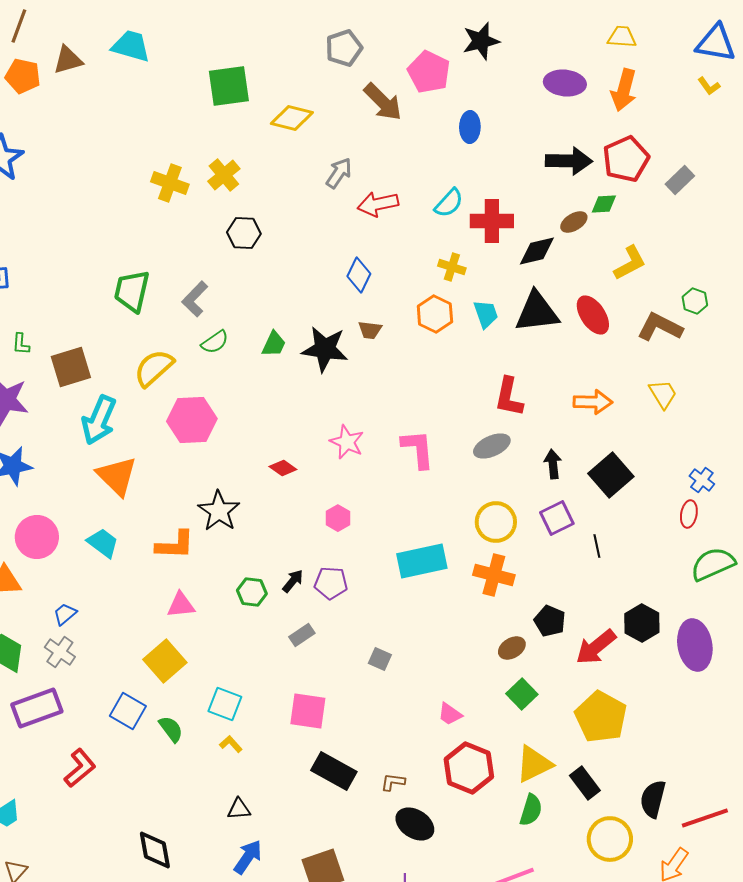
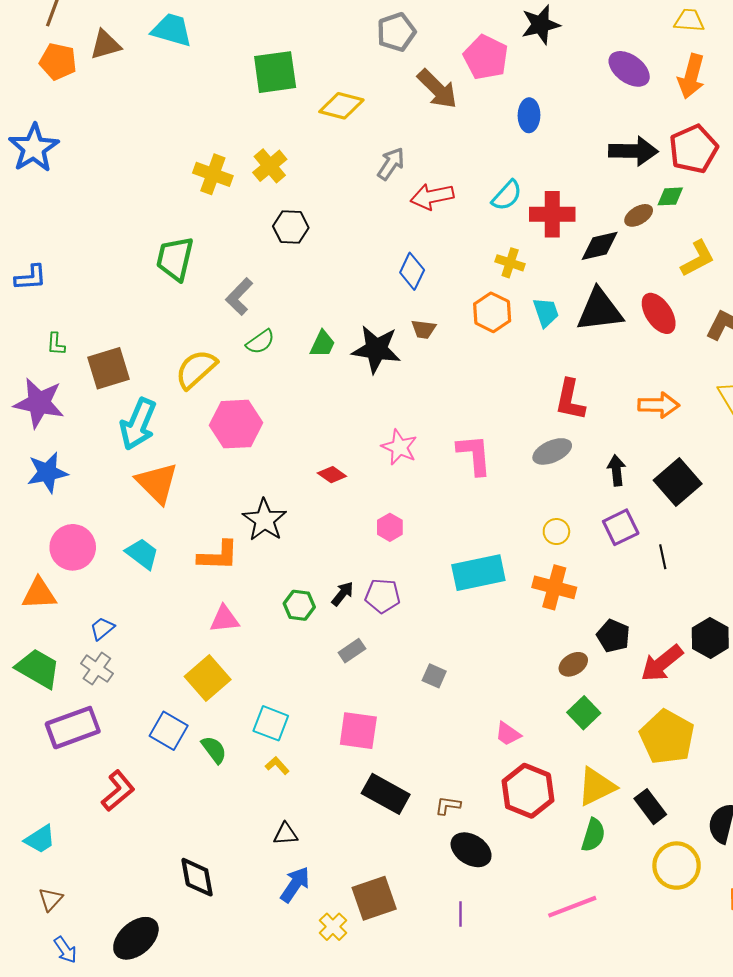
purple ellipse: (565, 83) -> (629, 69), turned 30
green trapezoid: (132, 291) -> (175, 259), moved
yellow circle: (496, 522) -> (556, 532), size x0.6

